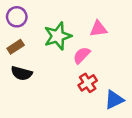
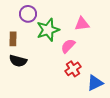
purple circle: (17, 17) -> (28, 14), moved
brown rectangle: (16, 47) -> (13, 39), turned -56

